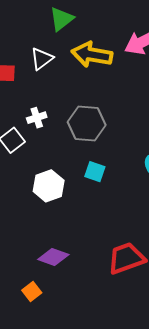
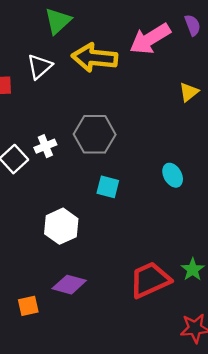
white cross: (37, 118) -> (45, 146), moved
white hexagon: (49, 186) -> (61, 226), moved
orange square: (32, 292) -> (28, 306), moved, turned 30

